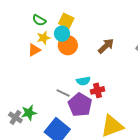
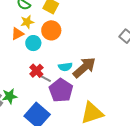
cyan circle: (62, 34) -> (33, 43), moved
brown arrow: (106, 46) -> (84, 67), moved, size x1.4
red cross: (98, 90) -> (36, 71), moved, turned -32

